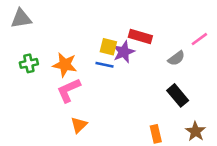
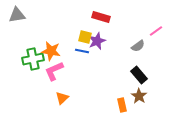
red rectangle: (140, 36) -> (101, 17), moved
green cross: (29, 63) -> (33, 59), moved, size x1.5
brown star: (196, 131) -> (139, 96), moved

